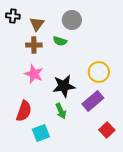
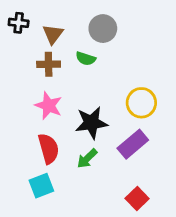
red semicircle: (24, 111) -> (49, 148), moved, turned -35
green arrow: (61, 111) -> (87, 158), turned 70
red square: (107, 130) -> (137, 198), moved
cyan square: (41, 133) -> (41, 186), moved

